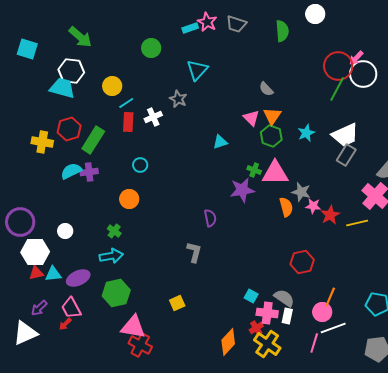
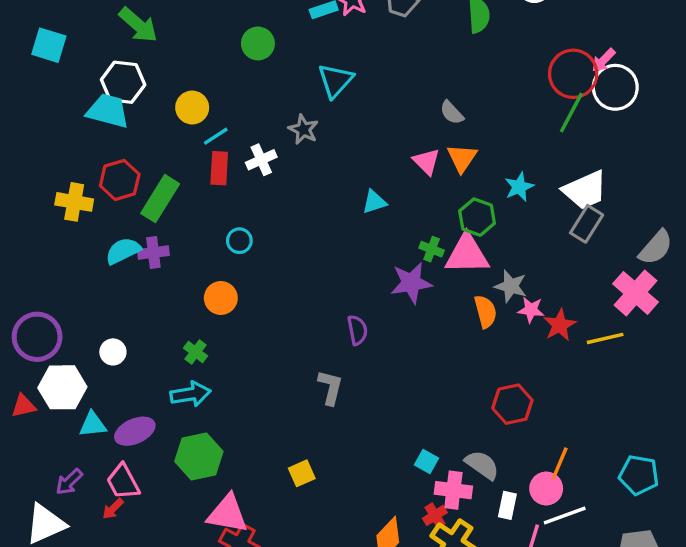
green hexagon: (271, 136) -> (477, 217), moved
red triangle: (36, 273) -> (24, 406), moved
white rectangle: (287, 316) -> (507, 505), moved

